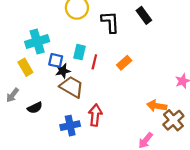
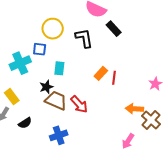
blue square: (56, 60) -> (40, 49), moved
red line: (94, 62) -> (114, 78), moved
yellow rectangle: (25, 67) -> (12, 97), moved
red arrow: (95, 115) -> (79, 104), moved, turned 138

